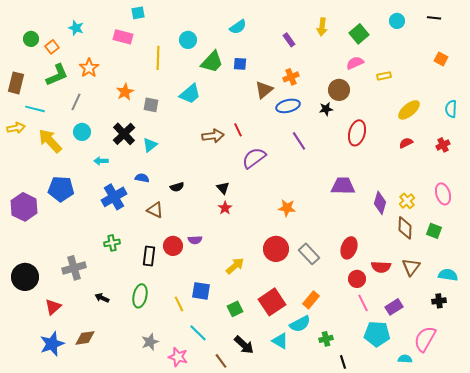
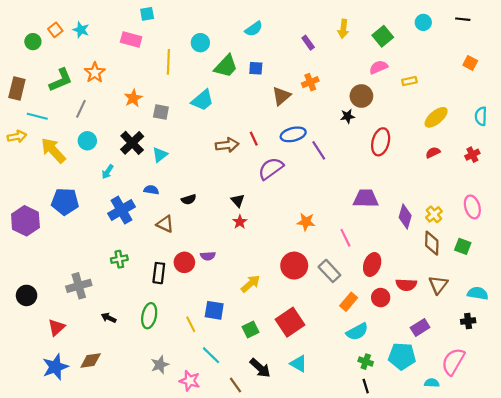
orange square: (52, 47) -> (55, 30), moved
blue ellipse: (288, 106) -> (293, 134), moved
cyan arrow: (101, 161) -> (108, 172), turned -56
black circle: (25, 277) -> (27, 295), size x0.7
orange rectangle: (311, 300) -> (349, 302), moved
pink line: (363, 303) -> (345, 238), moved
cyan semicircle: (300, 324) -> (357, 332), moved
green cross: (326, 339) -> (366, 362), moved, turned 32

